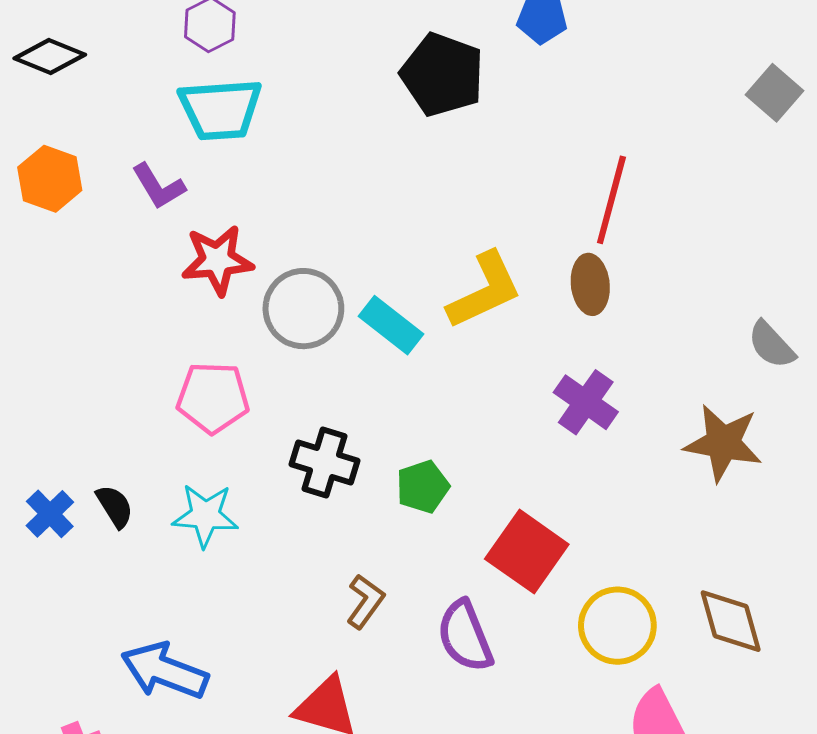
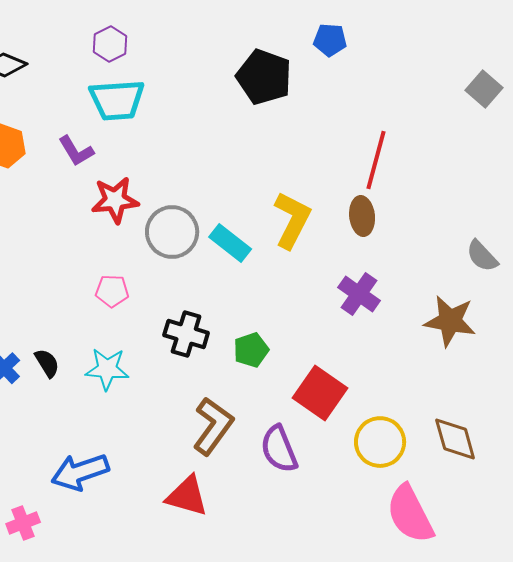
yellow L-shape: (485, 290) -> (292, 220), turned -38
pink pentagon: (213, 398) -> (112, 291), size x0.7
brown L-shape: (365, 601) -> (213, 426), size x1.6
blue arrow: (165, 671) -> (80, 472), turned -40

